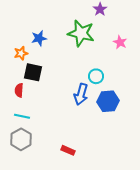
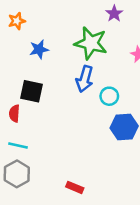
orange star: (21, 53) -> (17, 21), moved
blue arrow: (81, 94) -> (85, 79), moved

